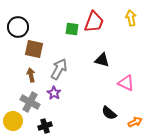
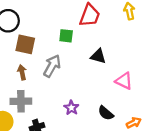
green square: (72, 29) -> (66, 36), moved
purple star: (54, 93) -> (71, 108), moved
gray cross: (30, 102) -> (21, 101), turned -30

